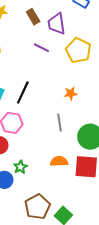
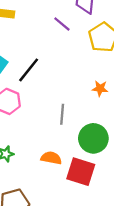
orange star: (71, 93) -> (100, 88), moved

